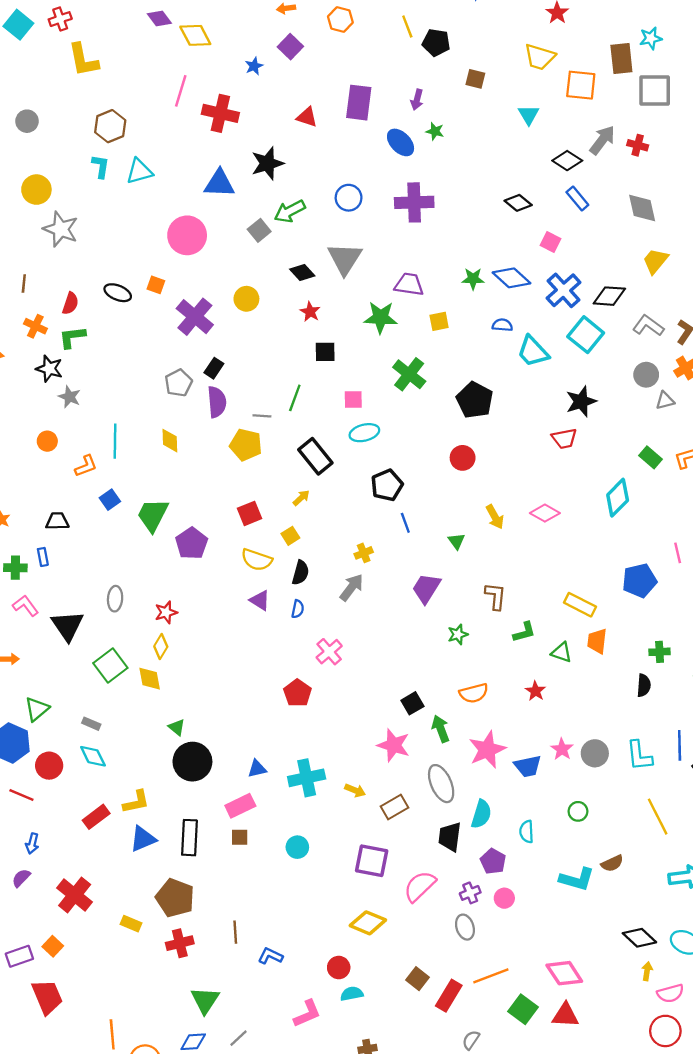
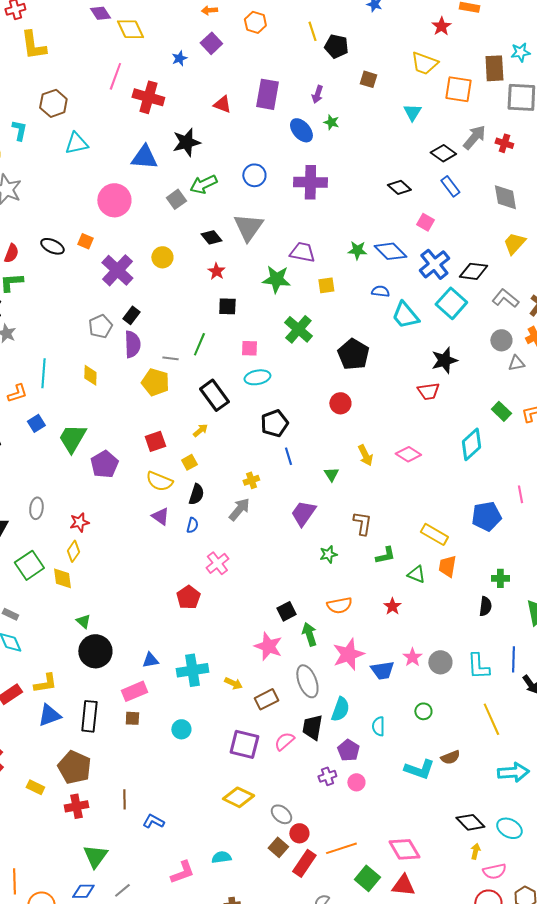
cyan L-shape: (101, 166) -> (19, 130), moved
pink semicircle: (420, 886) -> (284, 741), moved, size x0.7
gray ellipse: (465, 927) -> (281, 814), moved, turned -35
red circle: (339, 968) -> (299, 833), moved

